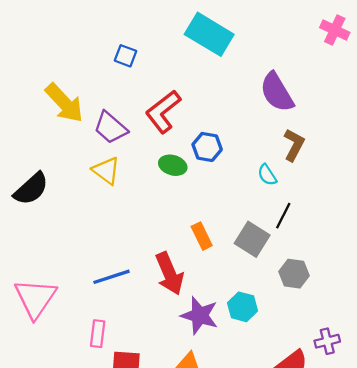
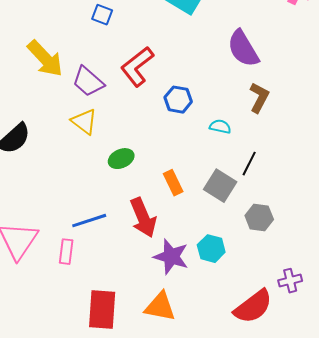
green ellipse: (173, 165) -> (121, 159), moved, turned -40
cyan semicircle: (267, 175) -> (220, 127), moved, turned 135
pink rectangle: (98, 334) -> (66, 252), moved

